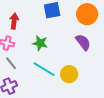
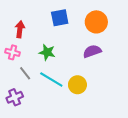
purple semicircle: (83, 42) -> (92, 51), turned -72
gray line: (11, 63) -> (25, 73), moved

